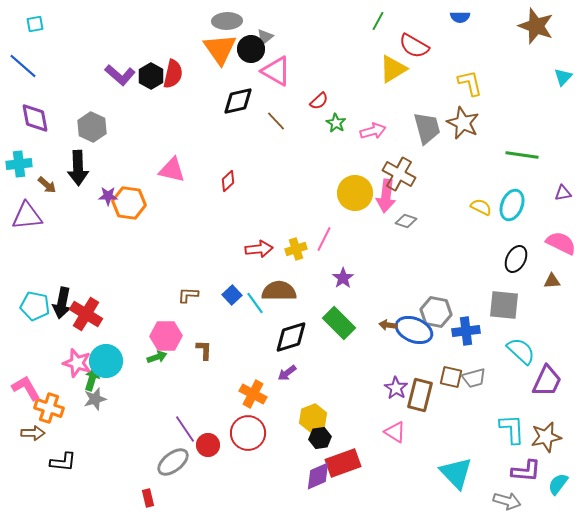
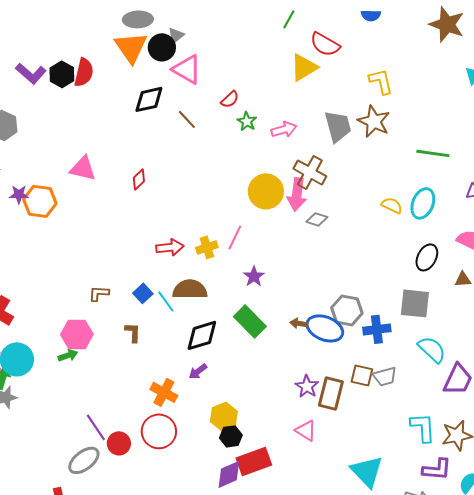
brown L-shape: (204, 350) -> (133, 332), moved

